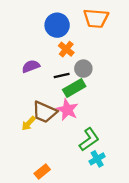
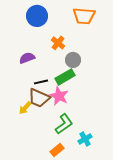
blue circle: (57, 25) -> (37, 16), moved
black line: (62, 75) -> (41, 82), moved
green L-shape: (89, 139) -> (64, 124), moved
orange rectangle: (42, 171) -> (57, 150), moved

